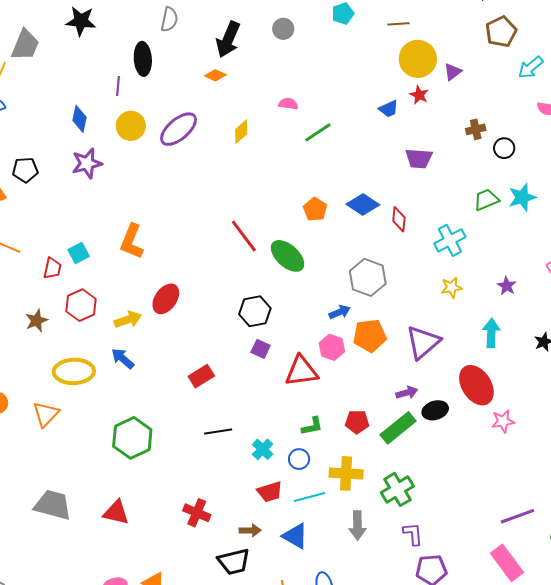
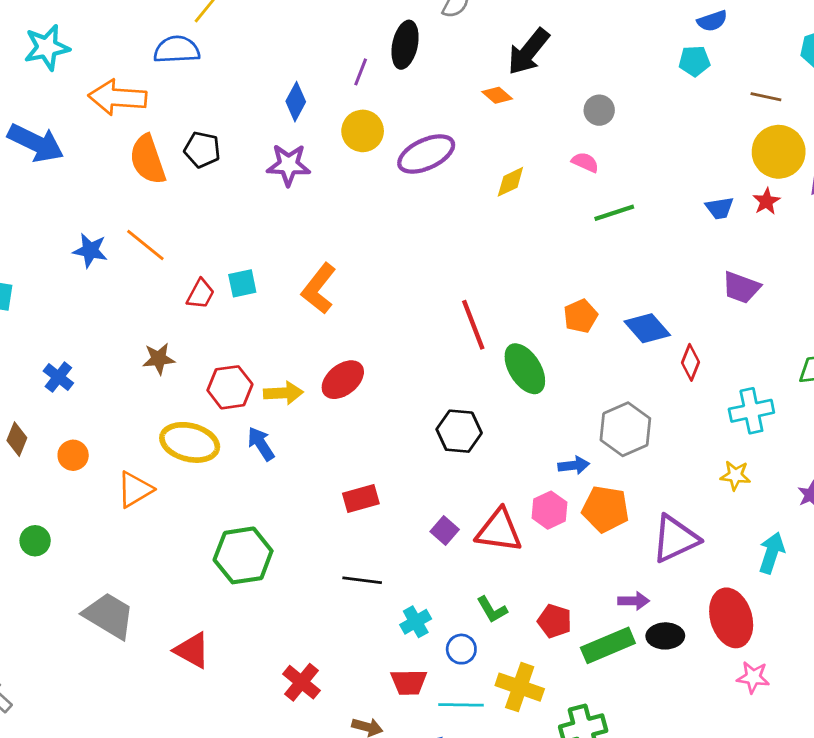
gray circle: (283, 29) -> (599, 110), moved
red hexagon: (81, 305) -> (230, 387), moved
purple square: (261, 349) -> (445, 530), moved
green L-shape: (312, 426) -> (492, 610), turned 55

